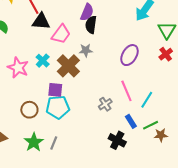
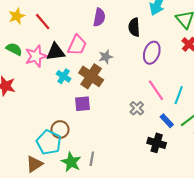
black triangle: (41, 21) -> (56, 52), moved
black semicircle: (91, 25) -> (134, 27), moved
pink star: (18, 68) -> (36, 56), moved, turned -30
cyan pentagon: (58, 107) -> (49, 142), moved, turned -30

